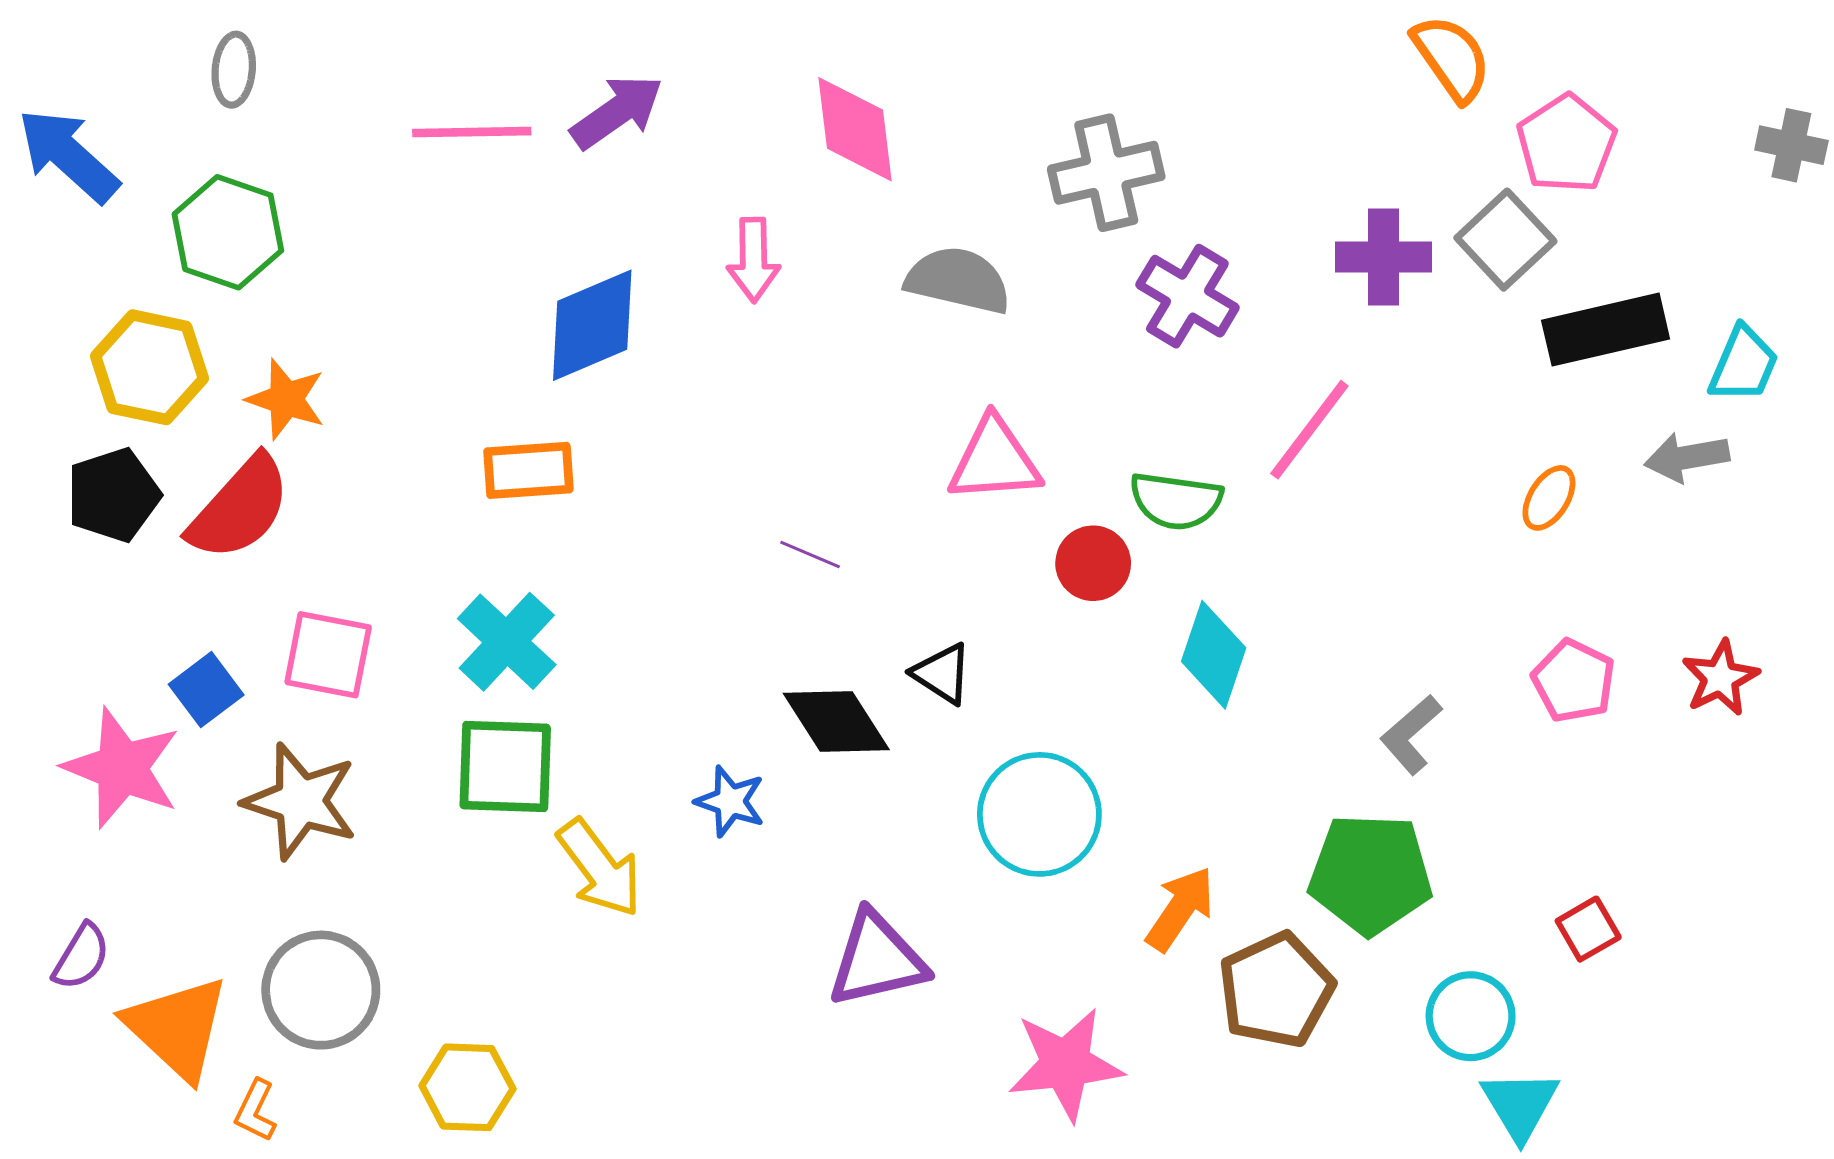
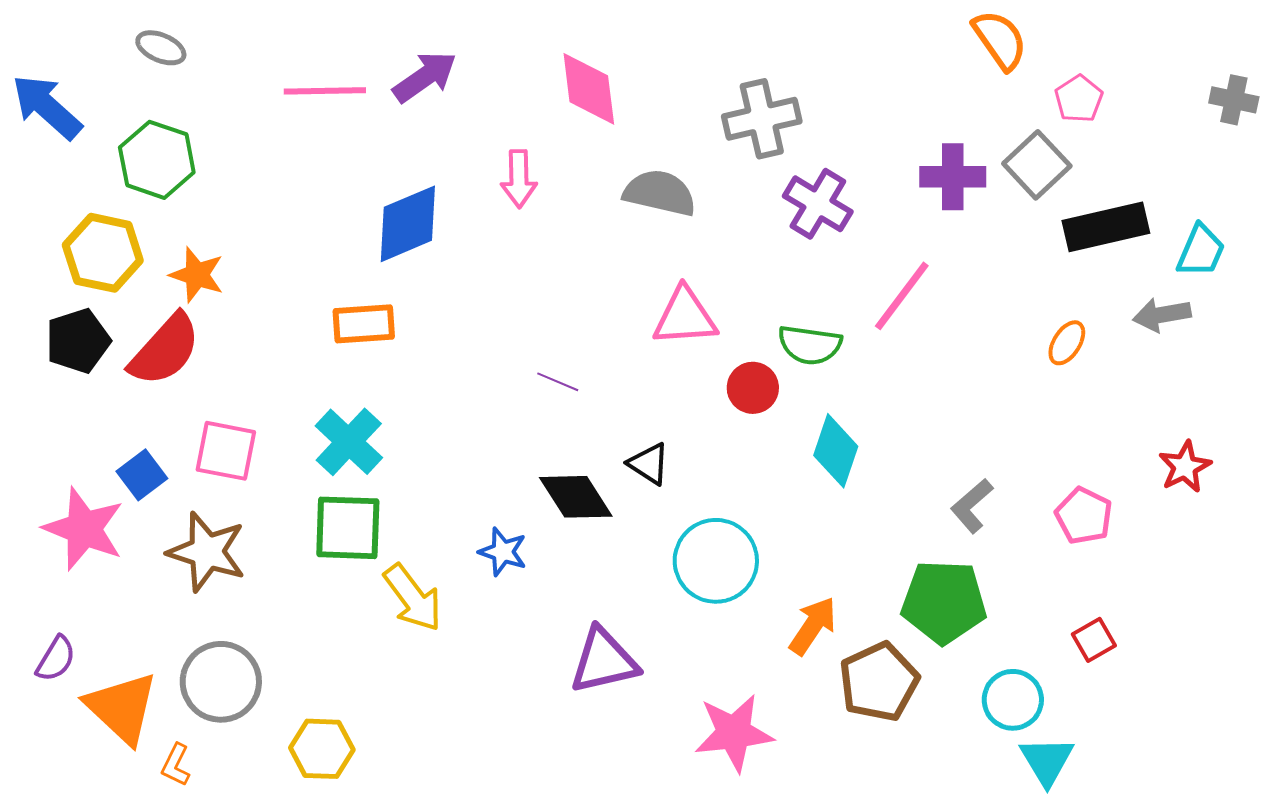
gray ellipse: (234, 70) -> (161, 48), turned -72
pink pentagon: (1566, 144) -> (1079, 99), size x0.7
pink pentagon: (1574, 681) -> (1084, 516), moved

